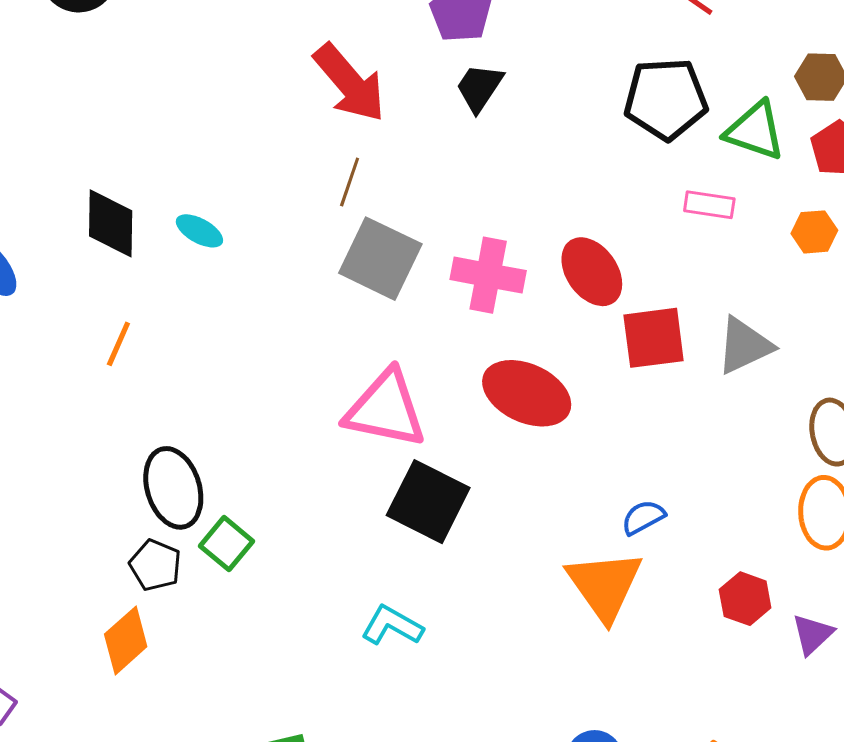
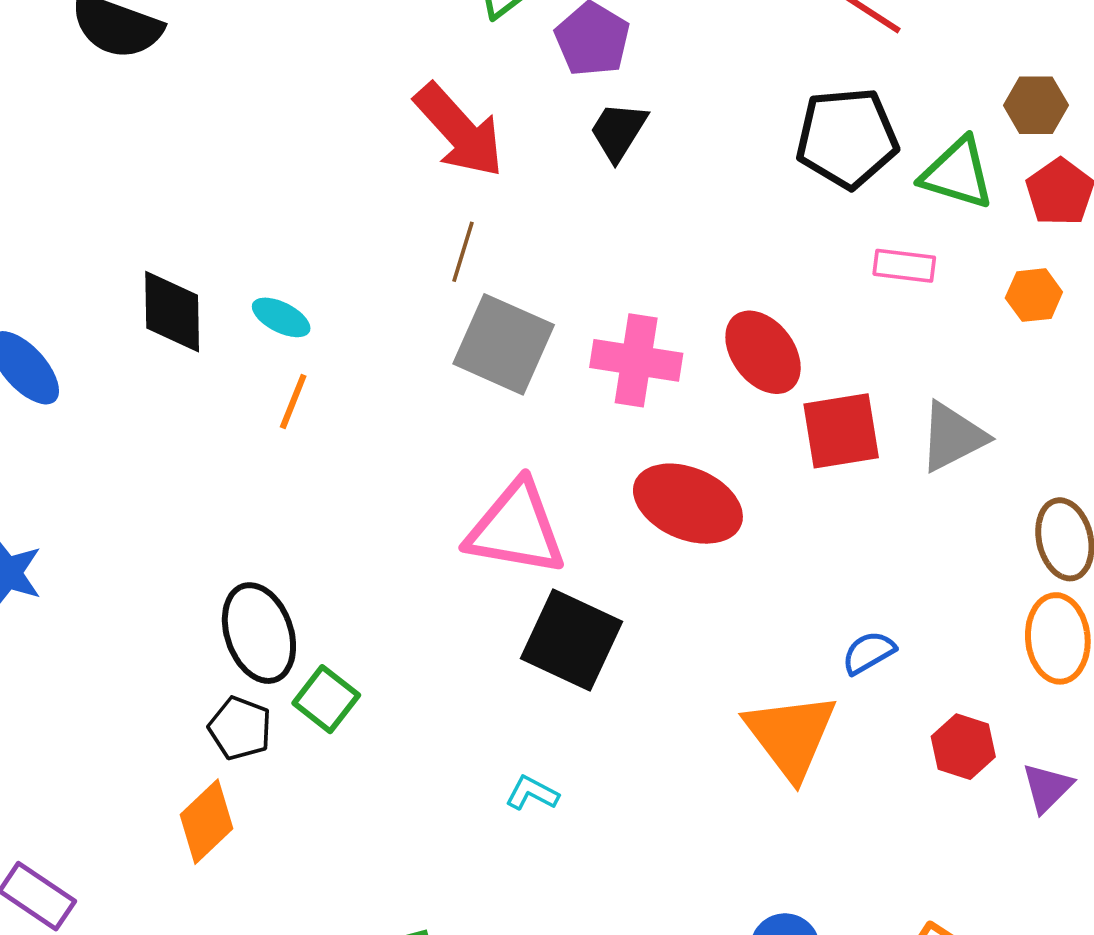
orange line: (118, 344) -> (293, 402), moved
blue semicircle: (643, 517) -> (869, 653), moved
cyan L-shape: (392, 626) -> (532, 793), size x0.7

